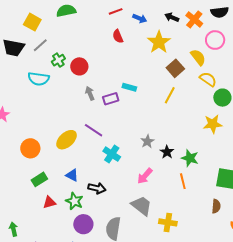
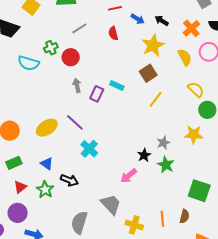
black arrow: (172, 17) -> (162, 21), moved
gray line: (40, 45) -> (79, 28), moved
yellow semicircle: (198, 57) -> (185, 57), moved
brown square: (175, 68) -> (148, 73), moved
purple rectangle: (111, 99) -> (97, 94), turned -56
gray star: (147, 141) -> (163, 143), moved
pink arrow: (145, 176) -> (129, 176), moved
orange line: (183, 181) -> (162, 219), moved
red triangle: (49, 202) -> (20, 187), turned -32
purple circle: (83, 224) -> (18, 213), moved

